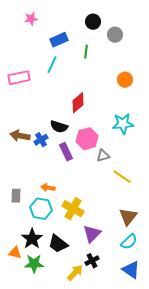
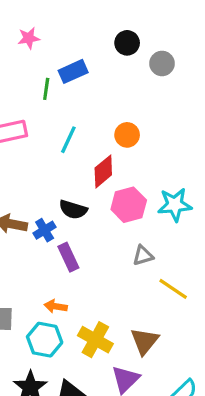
green line: (86, 52) -> (46, 89), moved
cyan line: (52, 65) -> (68, 140), moved
orange circle: (125, 80) -> (127, 135), moved
pink hexagon: (87, 139) -> (129, 205), moved
purple rectangle: (66, 152) -> (68, 257), moved
brown triangle: (128, 217) -> (145, 341), moved

